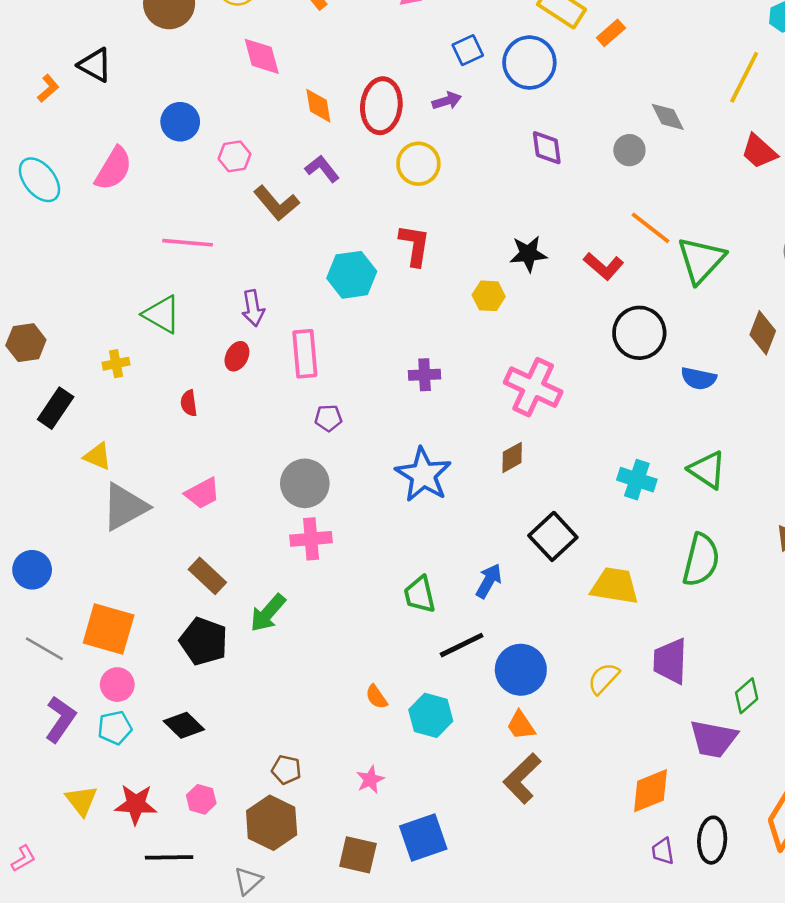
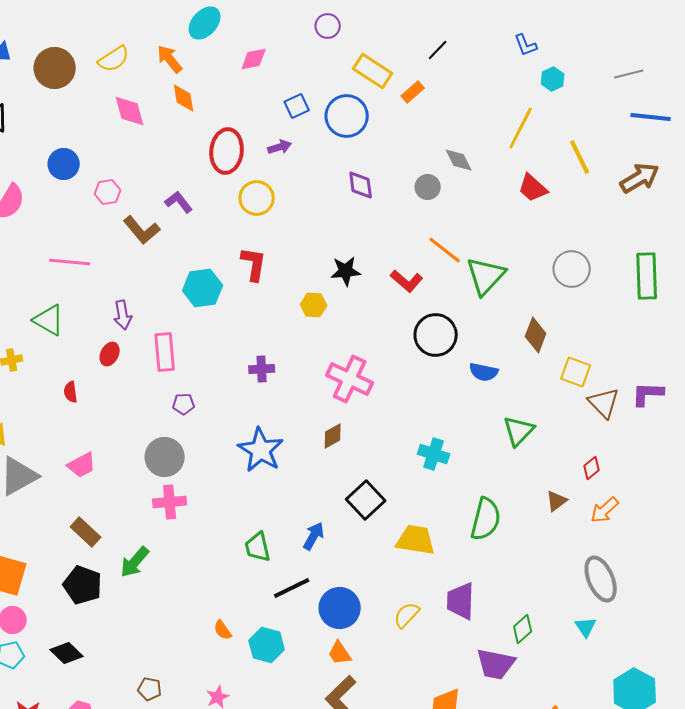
orange diamond: (318, 106) -> (184, 98), moved
green triangle: (707, 470) -> (519, 431), moved, turned 40

